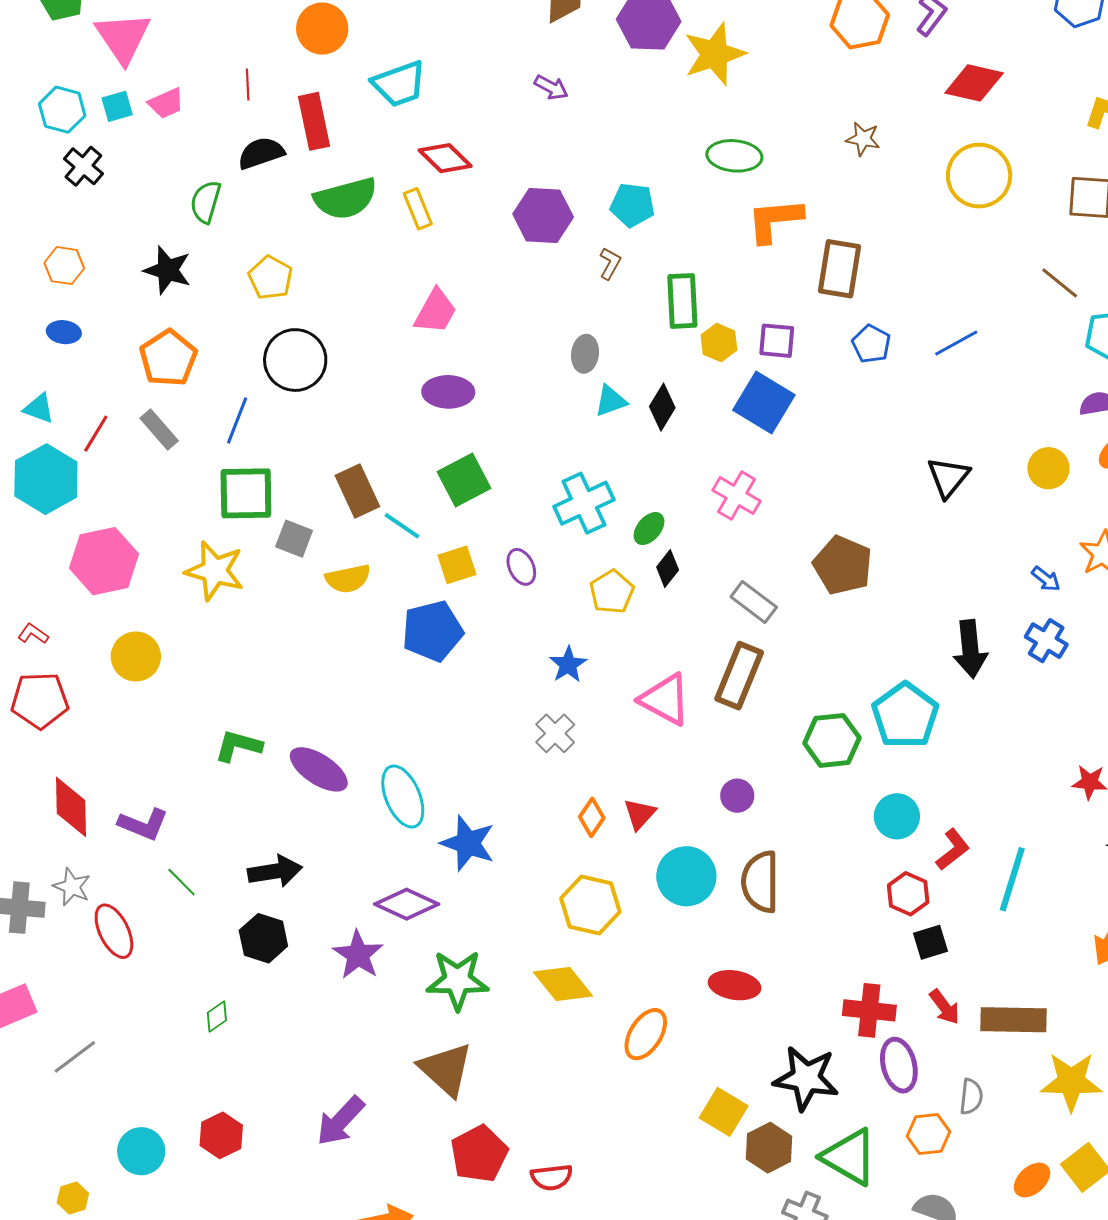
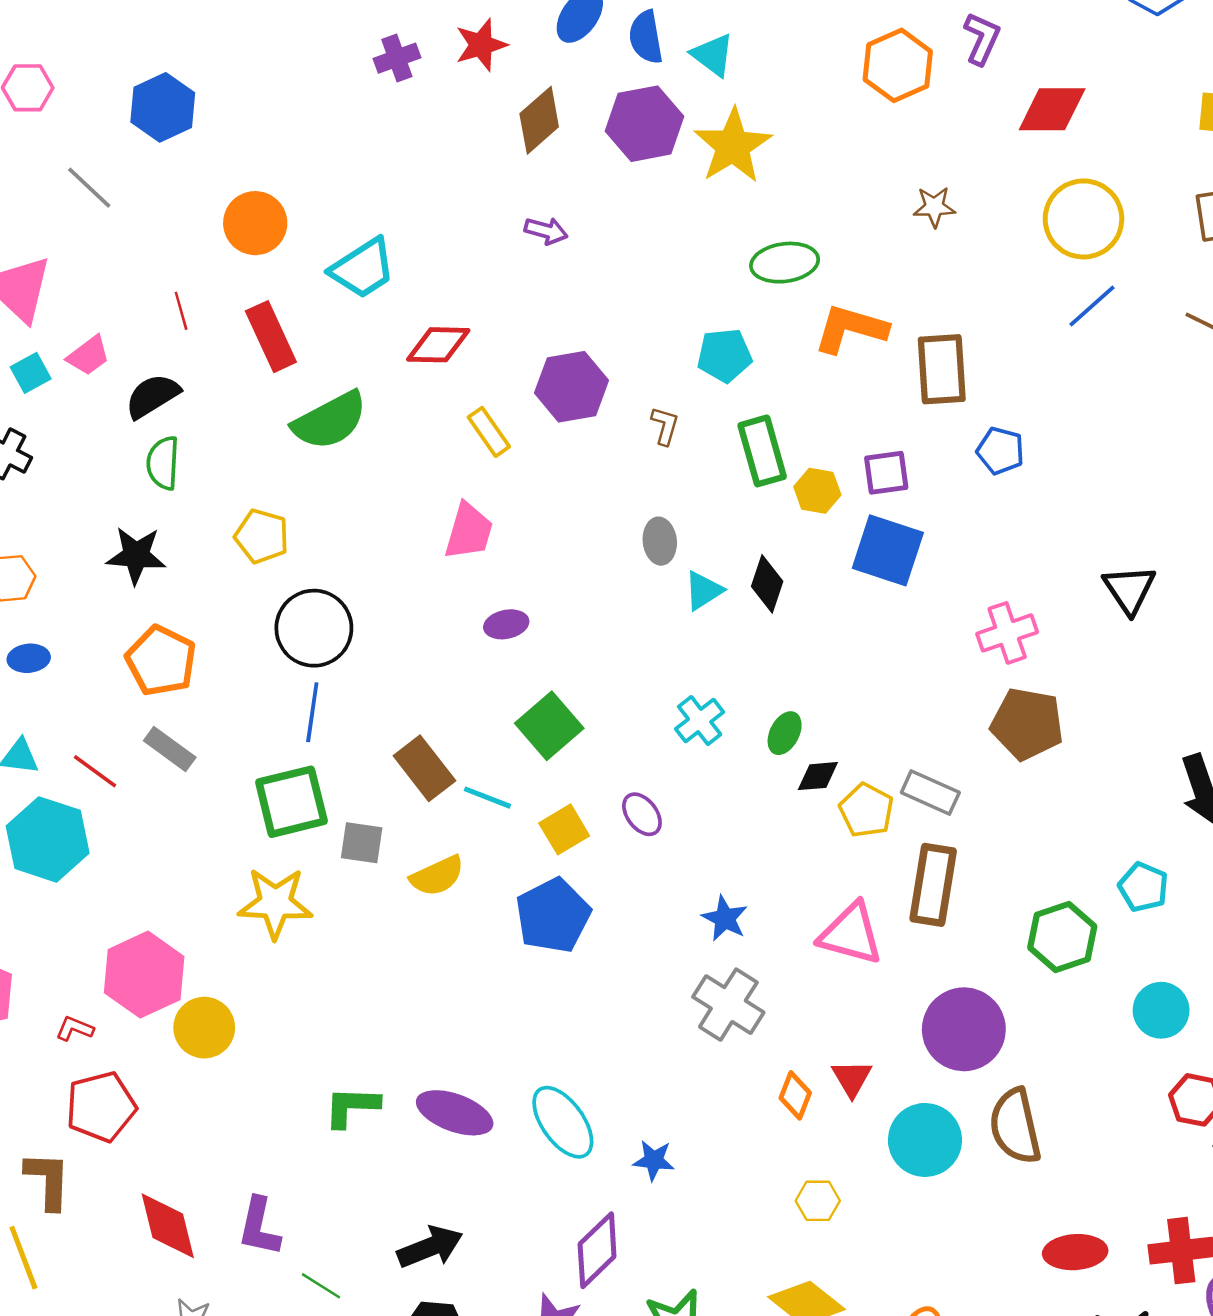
black semicircle: (261, 153) -> (152, 396), moved
red diamond: (445, 158) -> (438, 345), turned -30
cyan pentagon: (632, 205) -> (724, 355), moved
yellow rectangle: (418, 209) -> (489, 432), moved
orange L-shape: (775, 220) -> (851, 329), turned 34
blue line: (956, 343) -> (1092, 306), moved
purple ellipse: (448, 392) -> (506, 624), size x0.7
blue line: (237, 420) -> (312, 712), moved
red line: (96, 434) -> (95, 771), turned -72
pink cross: (737, 496) -> (1007, 633), moved, turned -36
cyan cross: (584, 503) -> (700, 721), size x0.7
pink hexagon: (104, 561) -> (144, 975), moved
black diamond: (668, 569) -> (818, 776), turned 60
yellow pentagon: (612, 592) -> (866, 810), moved
cyan pentagon: (905, 715) -> (1143, 887), size x0.6
gray cross: (555, 733) -> (728, 1005), size x1.4
purple circle: (737, 796) -> (964, 1029), size x2.0
purple L-shape: (143, 824) -> (259, 1227), turned 93
blue star: (468, 843) -> (654, 1160), size x0.6
purple diamond: (407, 904) -> (597, 1250), turned -56
yellow hexagon: (590, 905) -> (818, 1201), size x0.6
red ellipse: (735, 985) -> (1075, 1252), moved

